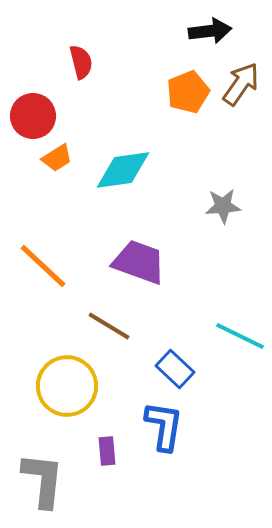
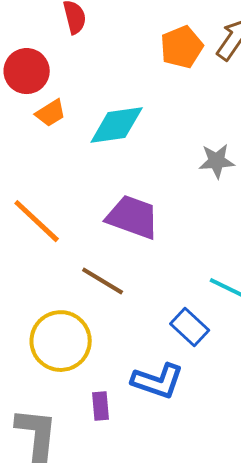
blue rectangle: (175, 369) -> (190, 327), moved
blue L-shape: (164, 426) -> (158, 381), turned 100

